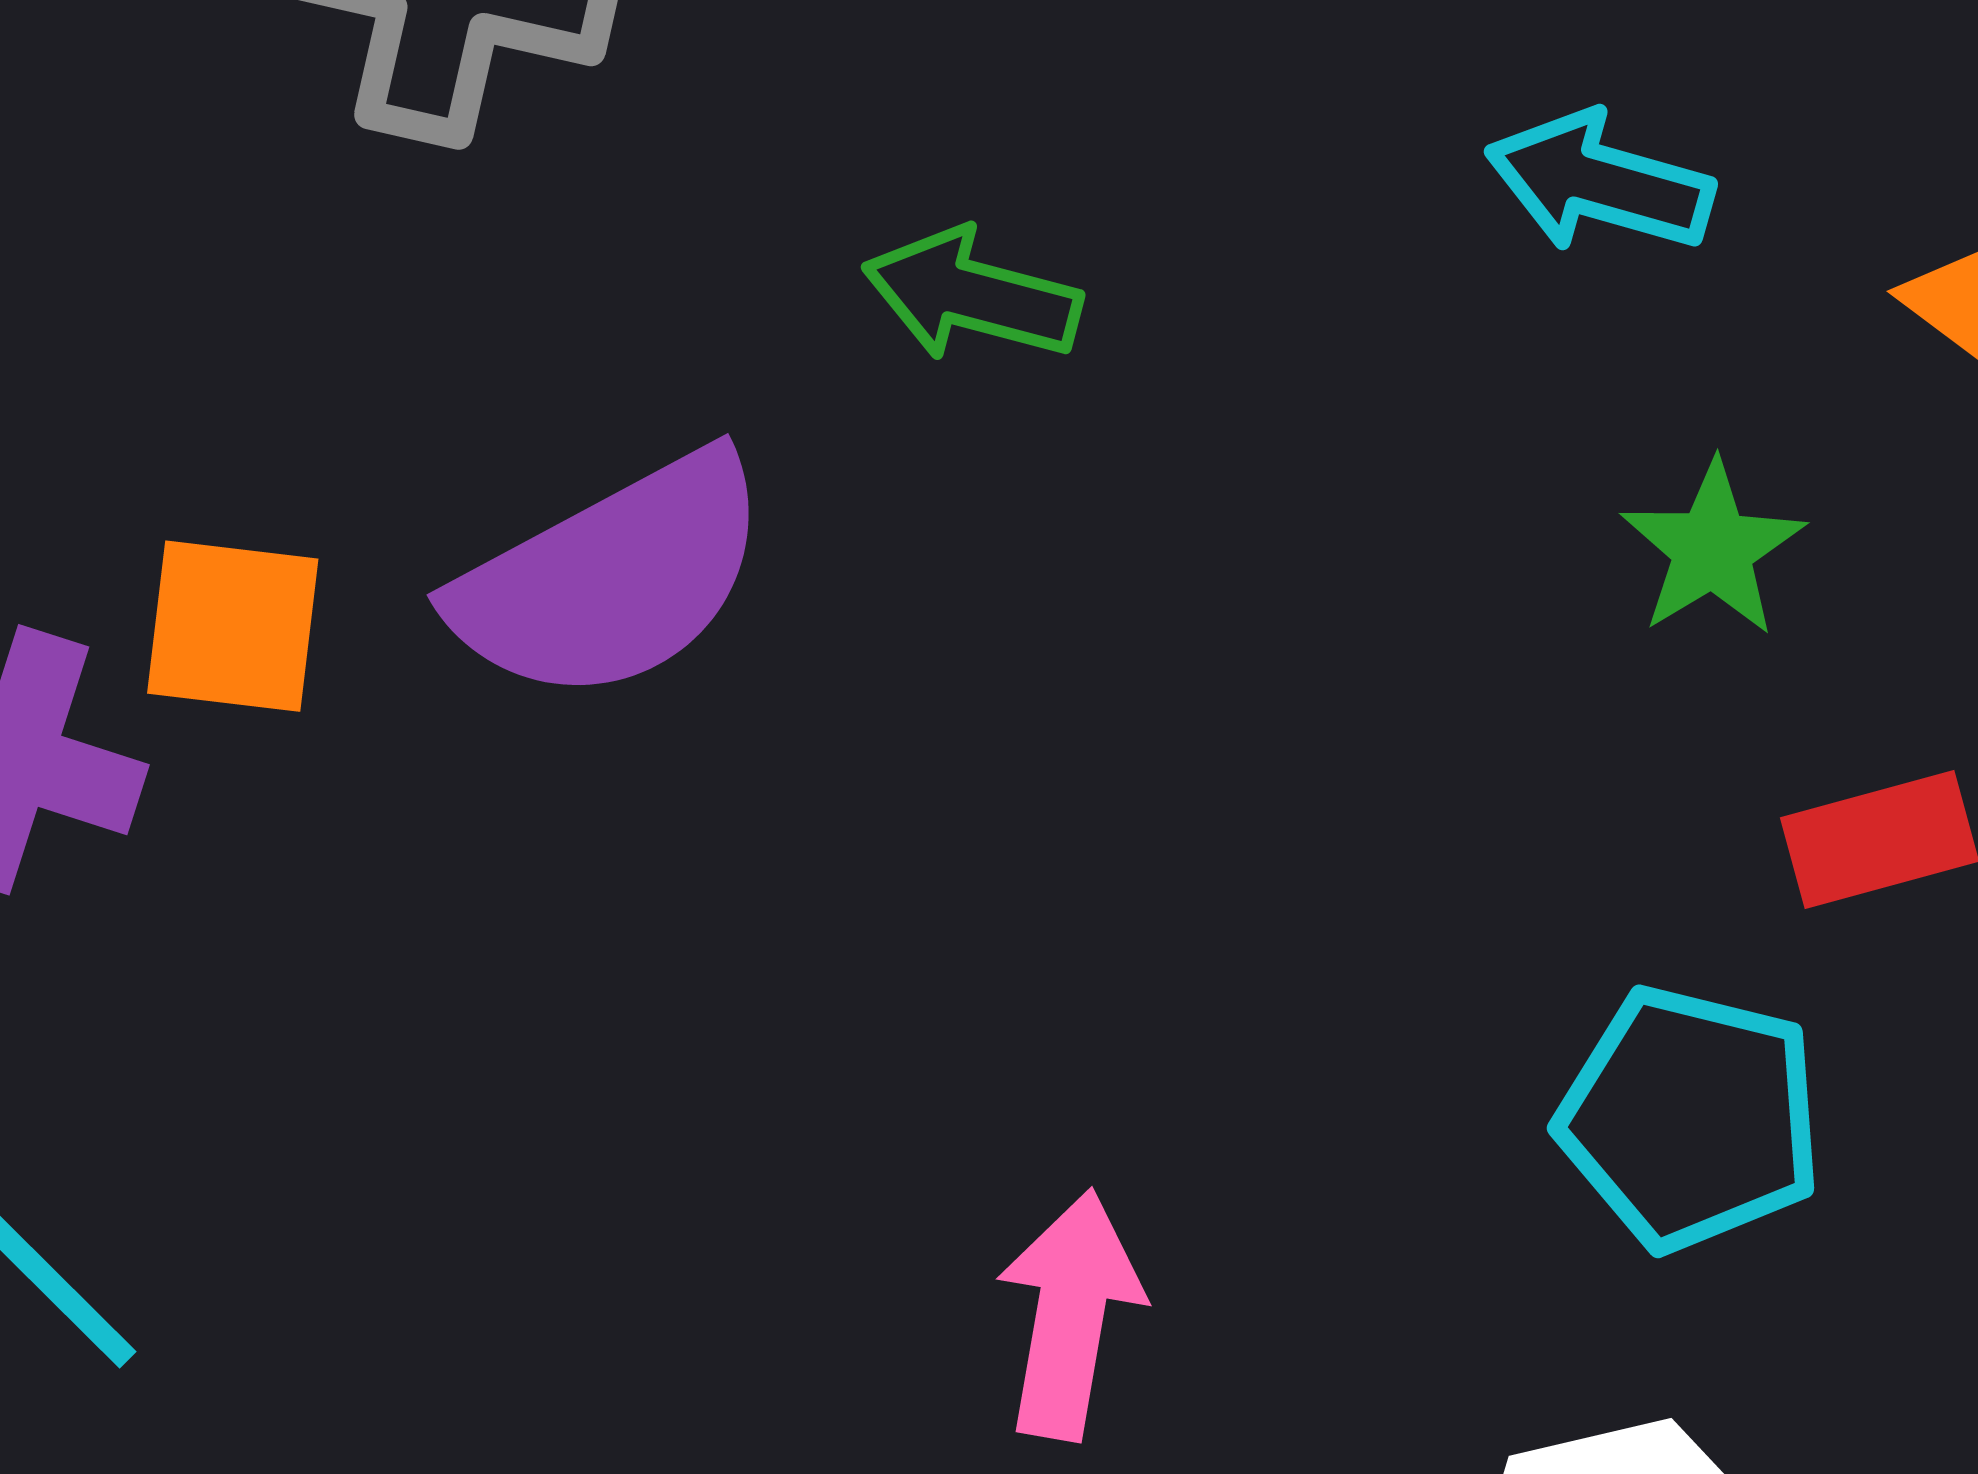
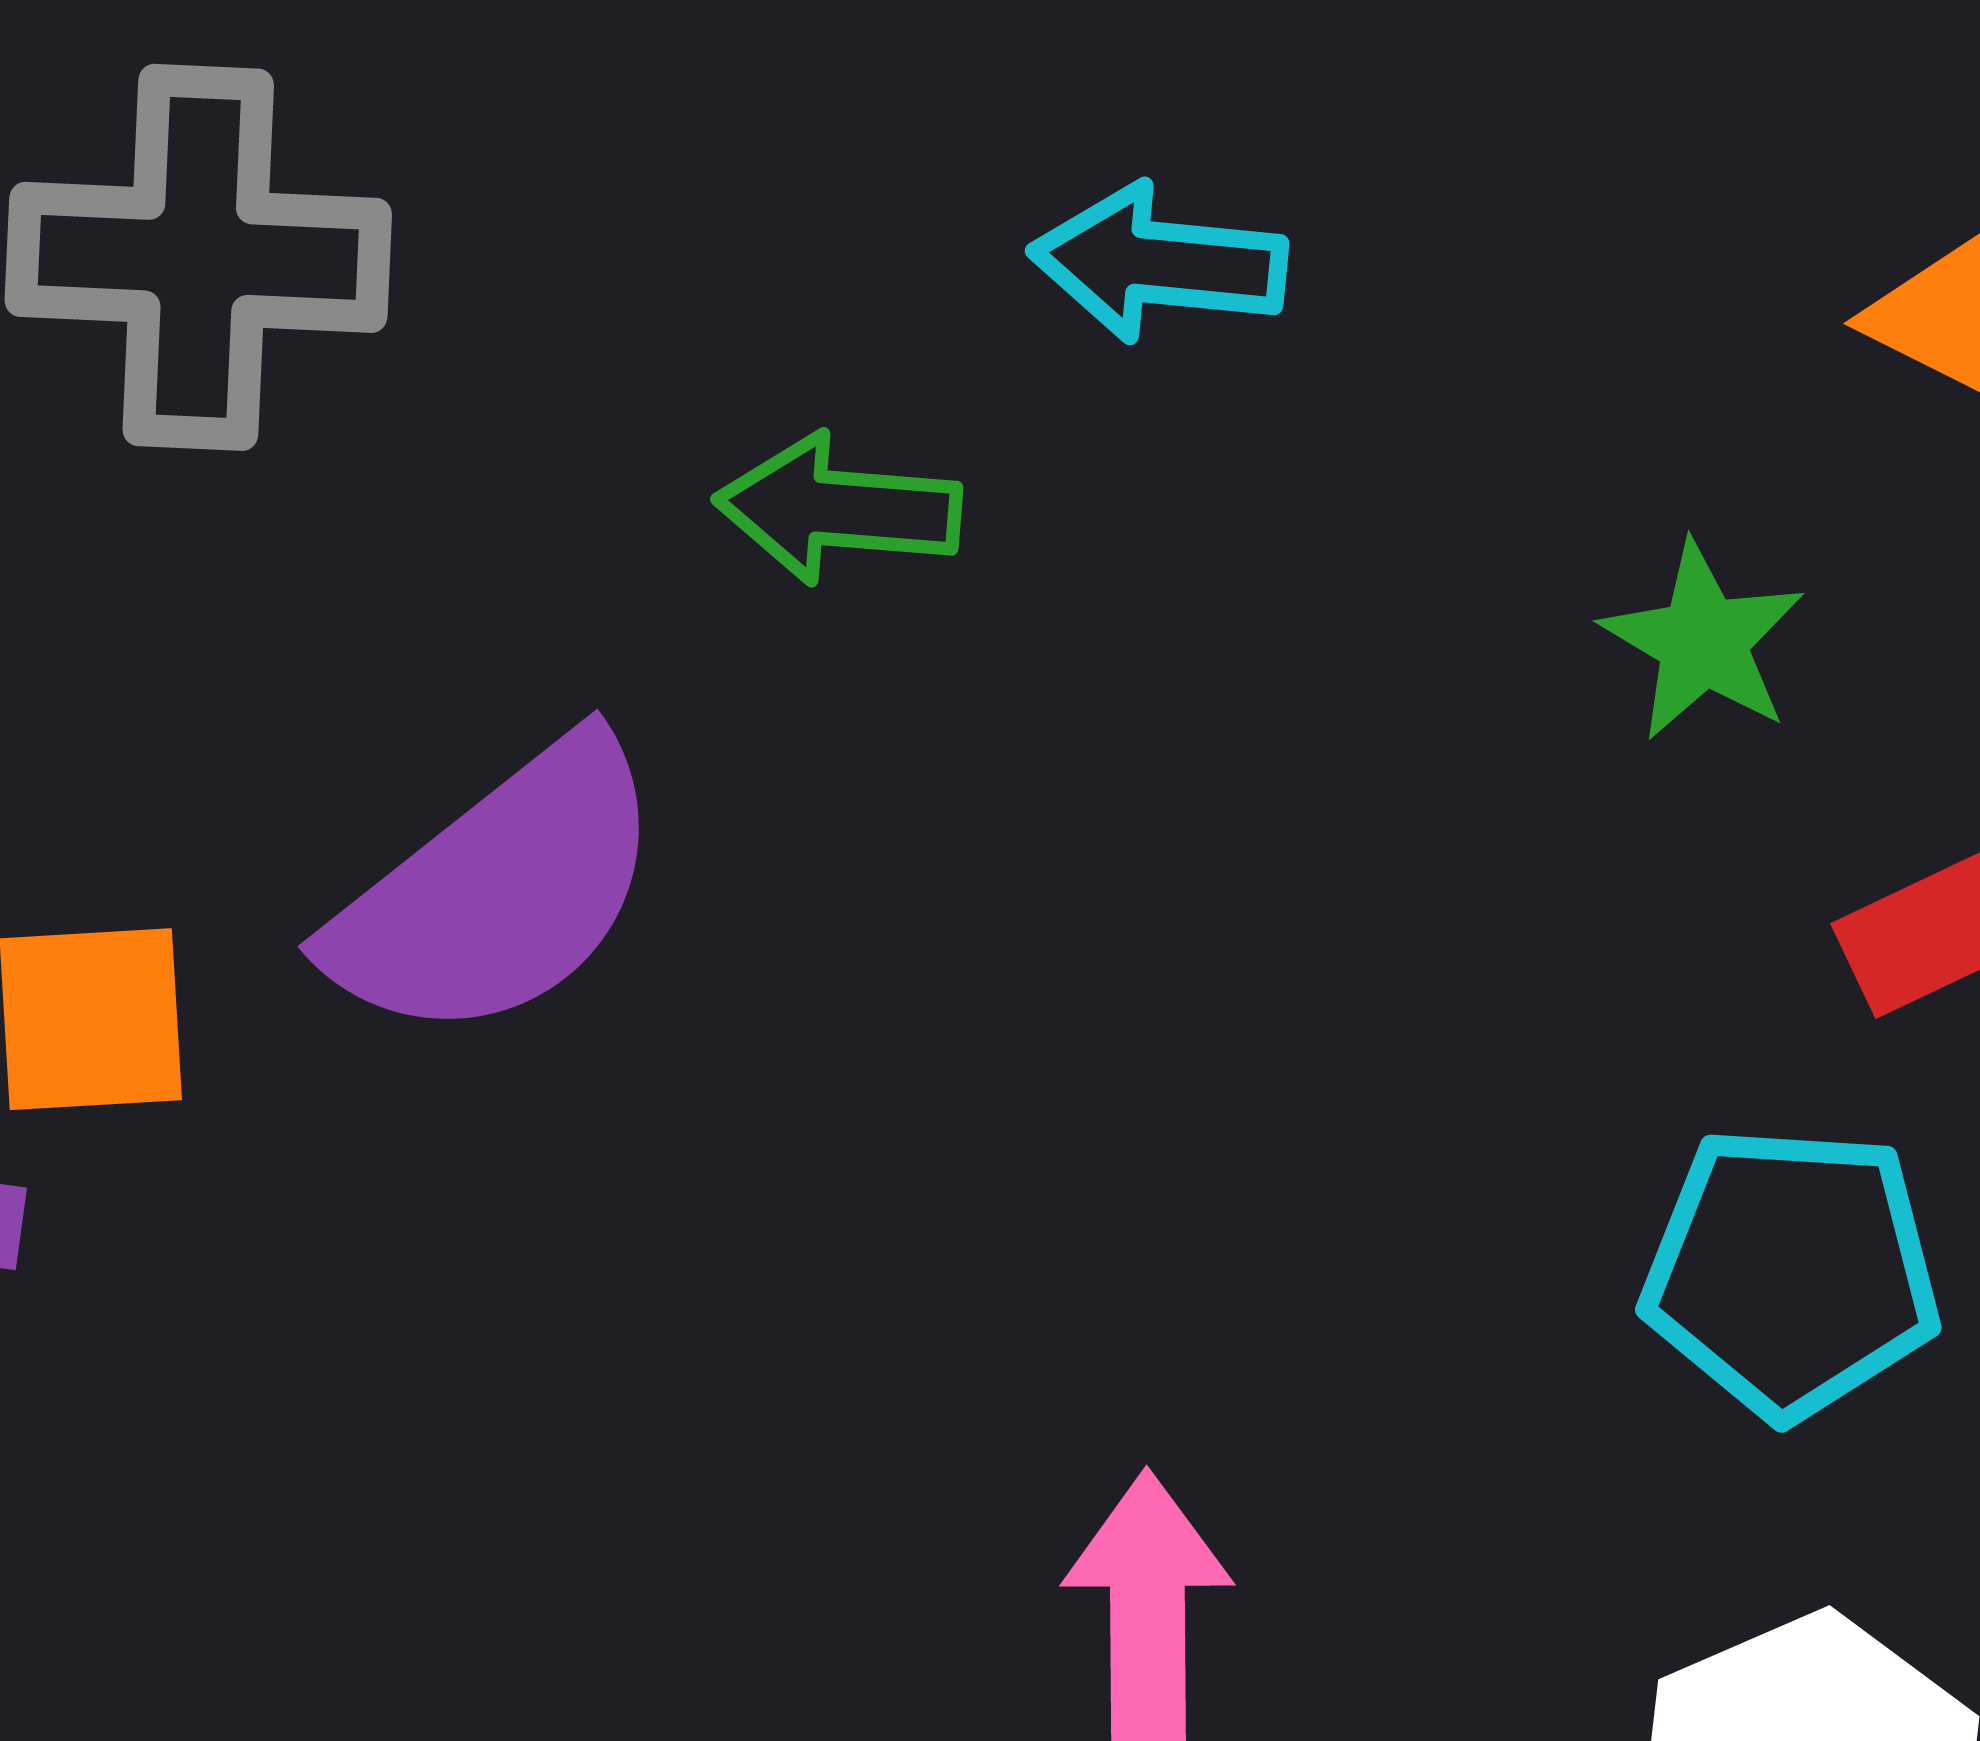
cyan arrow: (1599, 182) -> (1158, 263), moved

